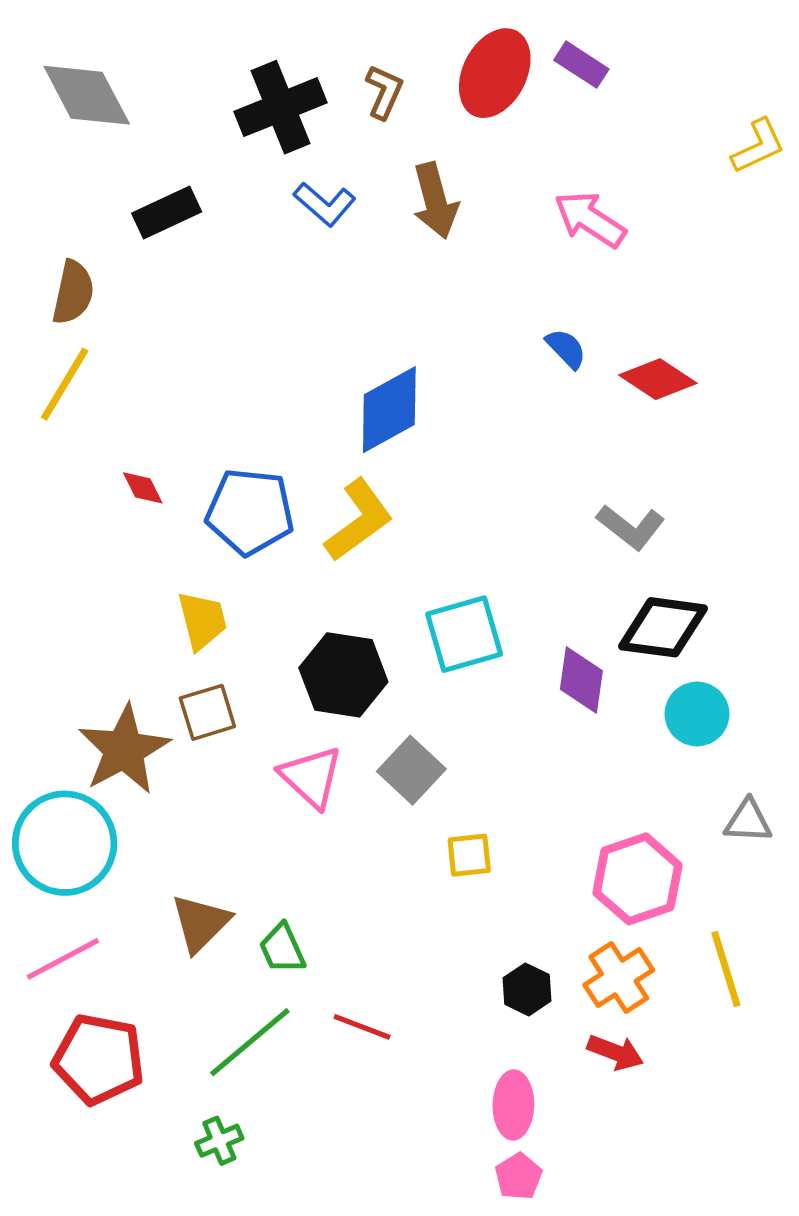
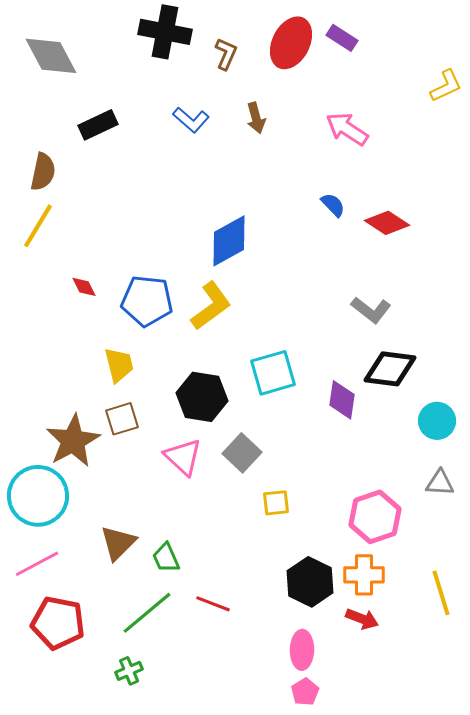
black cross: (280, 107) -> (165, 32), moved, turned 33
brown arrow: (435, 201) -> (256, 118), size x0.7
cyan circle: (697, 714) -> (437, 421), moved
yellow line: (726, 969) -> (441, 593), moved
orange cross: (619, 977) -> (364, 575), turned 33
black hexagon: (527, 989) -> (310, 582), size x1.6

